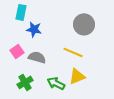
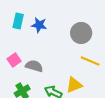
blue star: (34, 29) -> (39, 25), moved
yellow line: (73, 52) -> (90, 61), moved

